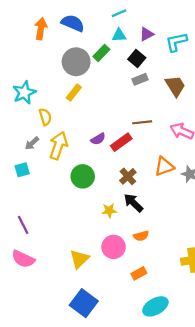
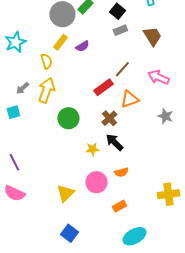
yellow semicircle: (45, 117) -> (46, 61), moved
brown line: (142, 122) -> (122, 69), turned -42
purple semicircle: (98, 139) -> (82, 46), moved
orange triangle: (164, 166) -> (129, 99), moved
blue square: (84, 303) -> (69, 233), size x0.7

